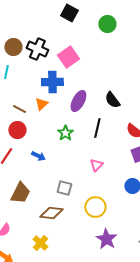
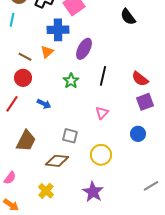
black semicircle: (112, 100) -> (128, 17), moved
purple star: (106, 239) -> (93, 192), moved

